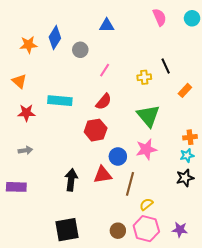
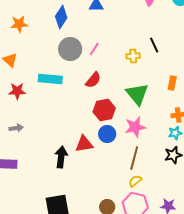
blue diamond: (55, 38) -> (61, 17), moved
gray circle: (80, 50) -> (70, 49), moved, size x1.5
orange rectangle: (185, 90) -> (172, 83), moved, turned -32
red hexagon: (96, 130) -> (104, 110), moved
red triangle: (103, 175) -> (84, 144), moved
brown line: (130, 184) -> (134, 158), moved

